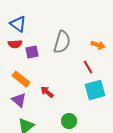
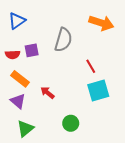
blue triangle: (18, 24) -> (17, 21), turned 48
red semicircle: (15, 44) -> (13, 55), moved
orange arrow: (98, 45) -> (101, 23), moved, size x1.6

